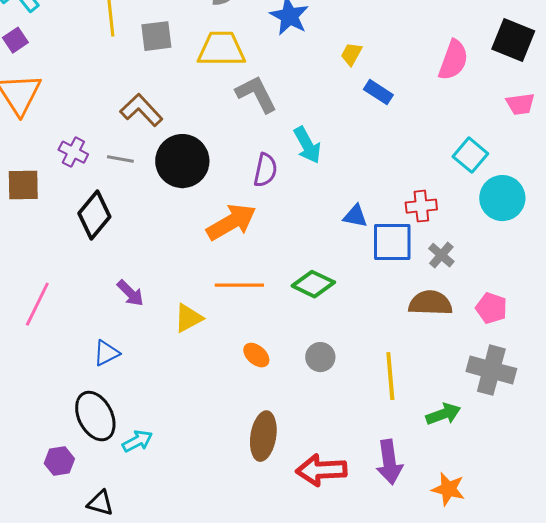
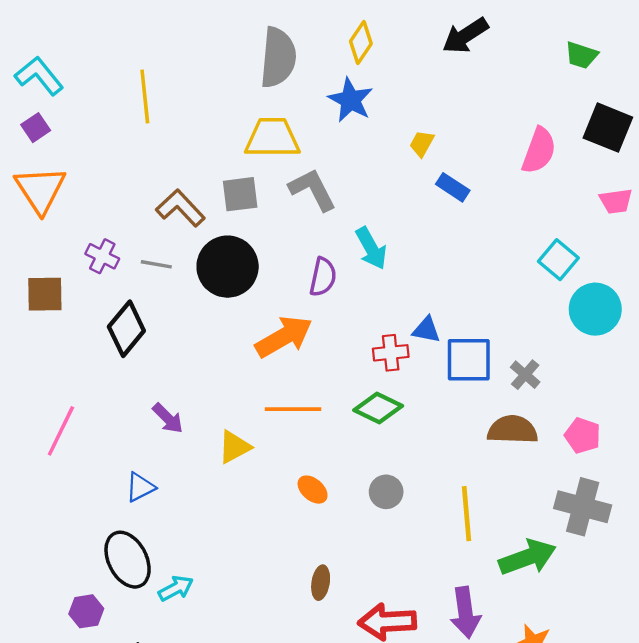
gray square: (156, 36) -> (240, 194), moved
red cross: (421, 206) -> (391, 353), moved
green arrow: (443, 414) -> (527, 557), size x1.4
brown ellipse: (263, 436) -> (321, 583), size x0.6

